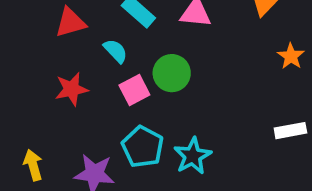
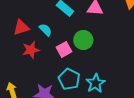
red triangle: (70, 22) -> (21, 28), moved
cyan semicircle: (115, 51) -> (45, 30), moved

